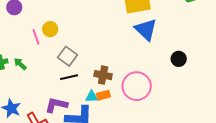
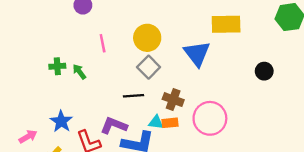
yellow circle: (50, 29) -> (147, 38), moved, size x1.5
blue triangle: (146, 30) -> (197, 54), moved
gray square: (68, 56) -> (149, 67), moved
black circle: (179, 59) -> (264, 71), moved

